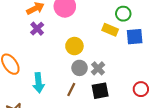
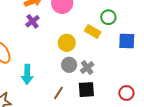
green circle: (123, 14) -> (108, 17), moved
yellow rectangle: (110, 30) -> (93, 31), moved
brown line: (71, 90) -> (58, 93), moved

